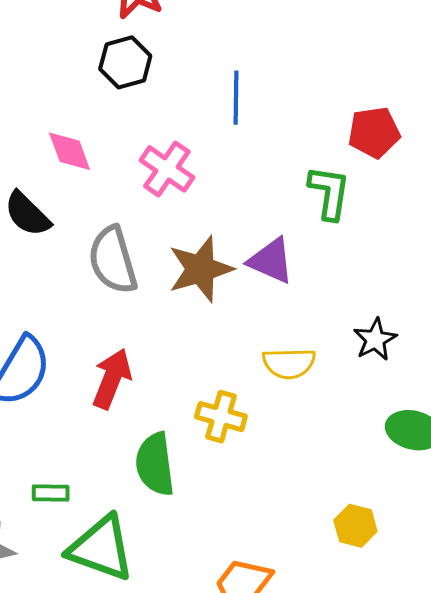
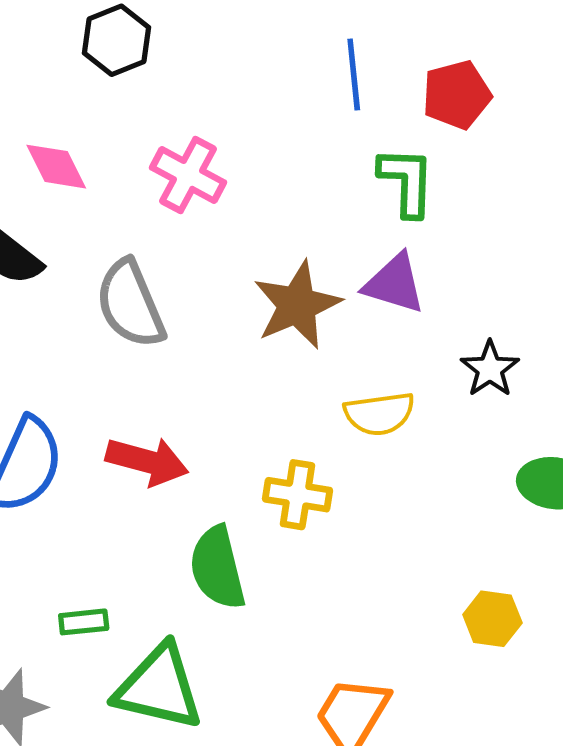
blue line: (236, 98) -> (354, 74), moved
purple triangle: (271, 261) -> (394, 284), moved
brown star: (201, 269) -> (297, 305), moved
red arrow: (112, 379) -> (147, 461), turned 90

